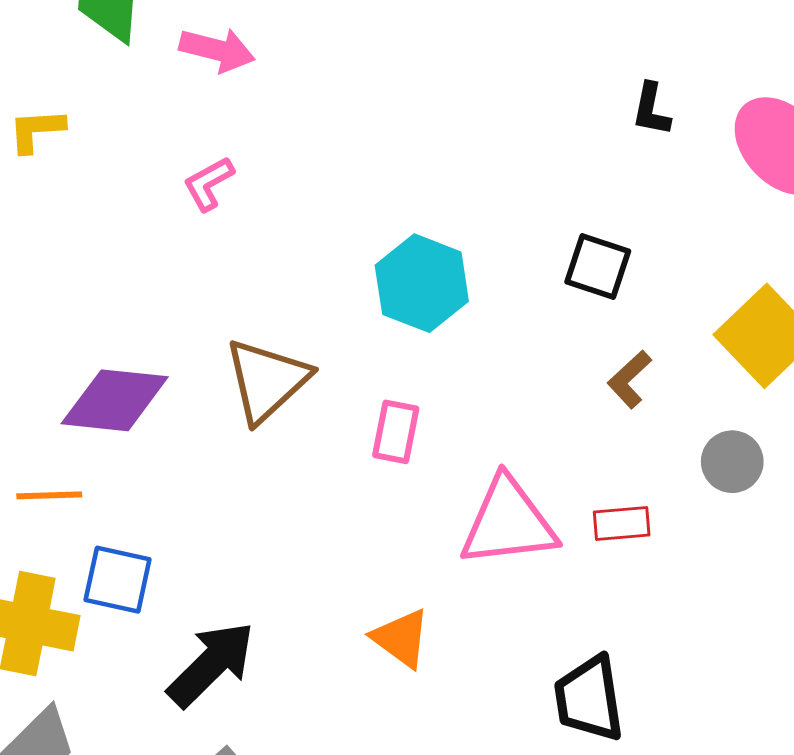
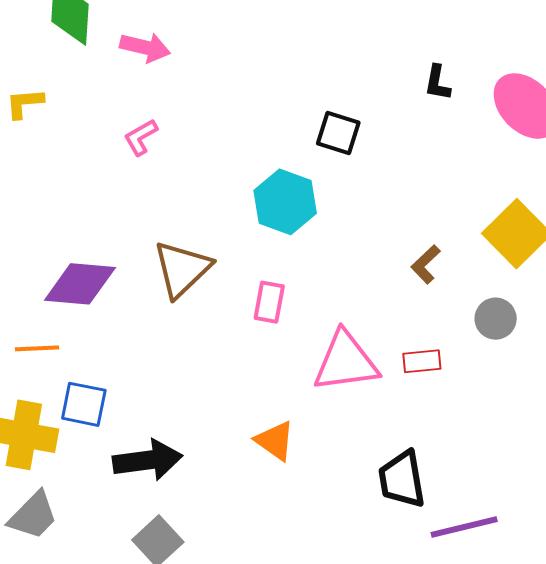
black square: (598, 267) -> (338, 133), moved
black arrow: (211, 664) -> (148, 460), turned 38

